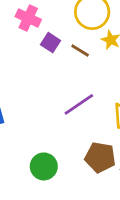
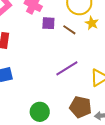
purple square: (51, 43) -> (48, 23), turned -32

